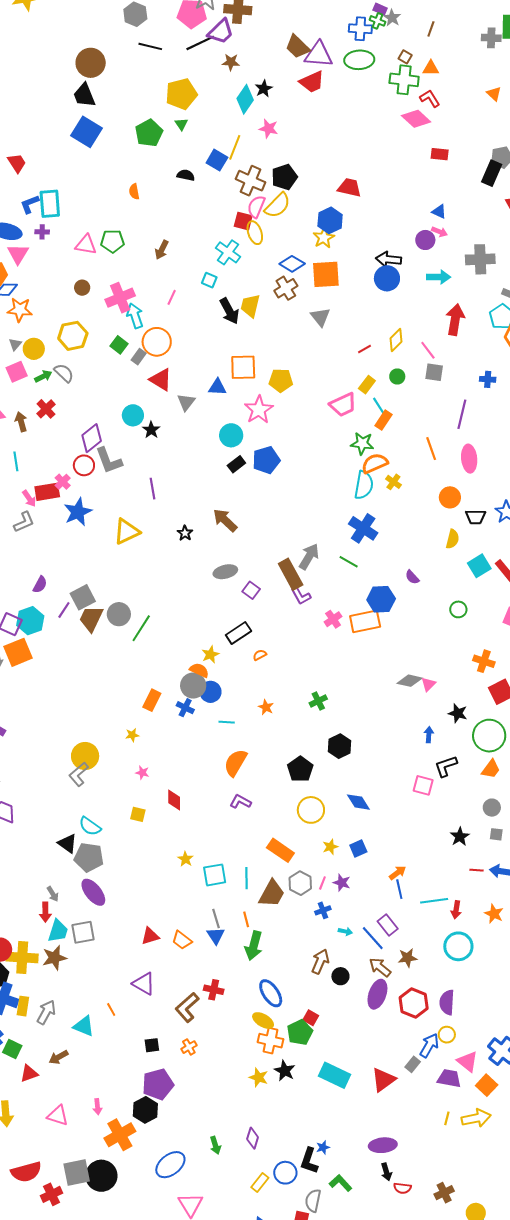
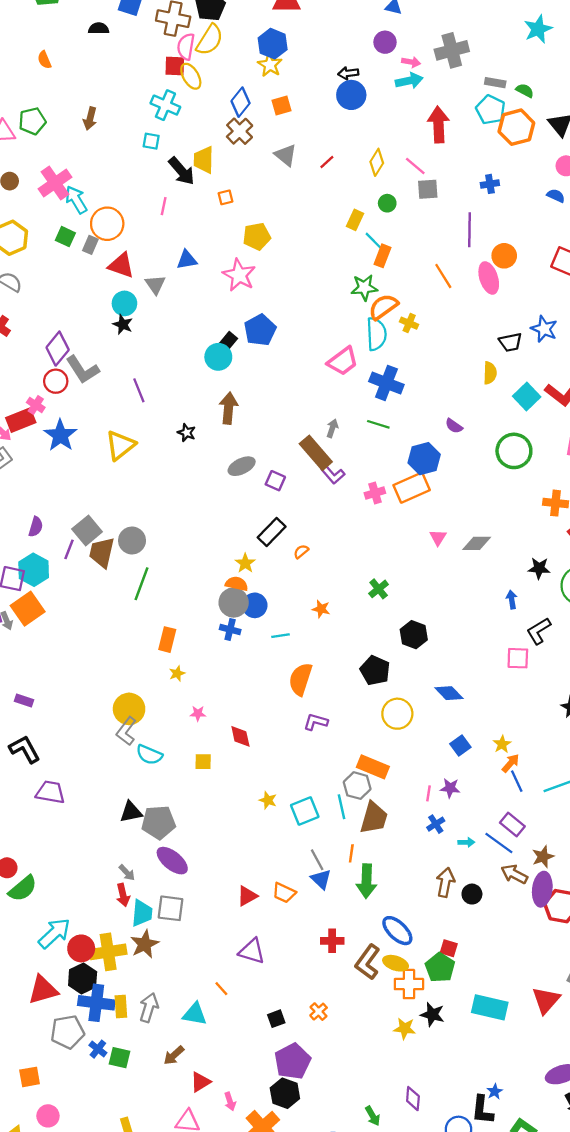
pink arrow: (440, 232) -> (411, 62), moved
black arrow: (388, 259) -> (348, 73), size x0.7
blue diamond: (292, 264) -> (241, 102), turned -70
orange square: (326, 274) -> (281, 106), size x0.6
pink line: (172, 297) -> (164, 206), moved
red line: (365, 349) -> (327, 162), moved
orange square: (243, 367) -> (226, 197), moved, size x0.5
pink trapezoid: (343, 405) -> (343, 361), moved
cyan circle: (133, 415) -> (124, 303), moved
cyan circle: (231, 435) -> (218, 357), moved
orange circle: (450, 497) -> (504, 256), moved
brown arrow: (225, 520) -> (229, 408), turned 64
gray arrow: (309, 557) -> (332, 428), size x0.6
green circle: (458, 609) -> (514, 451), size x1.8
pink cross: (333, 619) -> (375, 493), turned 30
green line: (141, 628) -> (142, 584), moved
pink triangle: (428, 684) -> (438, 537), moved
orange rectangle: (152, 700) -> (167, 640), moved
cyan semicircle: (90, 826) -> (149, 755), moved
black triangle: (67, 843) -> (131, 812), turned -35
yellow star: (330, 847) -> (502, 744), moved
gray hexagon: (300, 883) -> (357, 786), moved
orange line: (246, 919) -> (351, 853), turned 35
gray square: (83, 932) -> (171, 908), turned 30
purple ellipse: (377, 994) -> (542, 889), moved
brown L-shape: (187, 1007) -> (368, 962), moved
red triangle: (29, 1073) -> (200, 1082), moved

